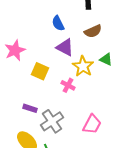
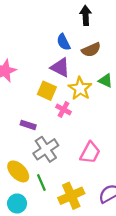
blue semicircle: (58, 23) -> (63, 42), moved
yellow square: (40, 71) -> (47, 91), moved
purple rectangle: (30, 108) -> (28, 125), moved

